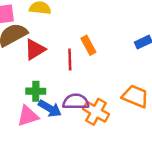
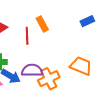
orange cross: (96, 112) -> (49, 79), turned 35

